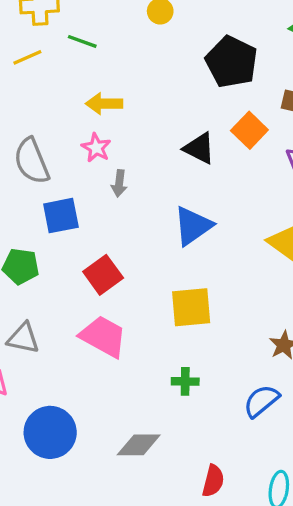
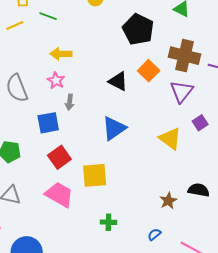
blue square: (61, 216) -> (48, 123), moved
yellow square: (191, 307) -> (95, 175), moved
blue semicircle: (261, 401) -> (154, 234), size x0.6

